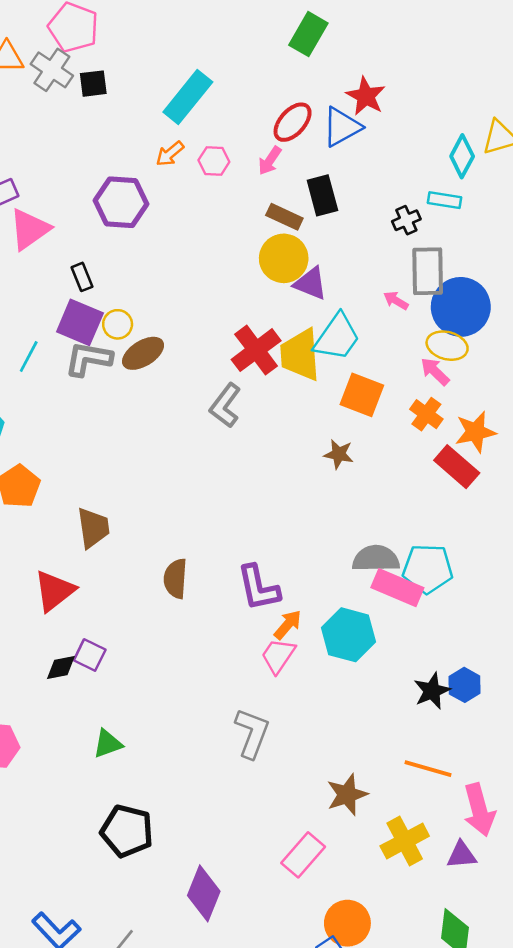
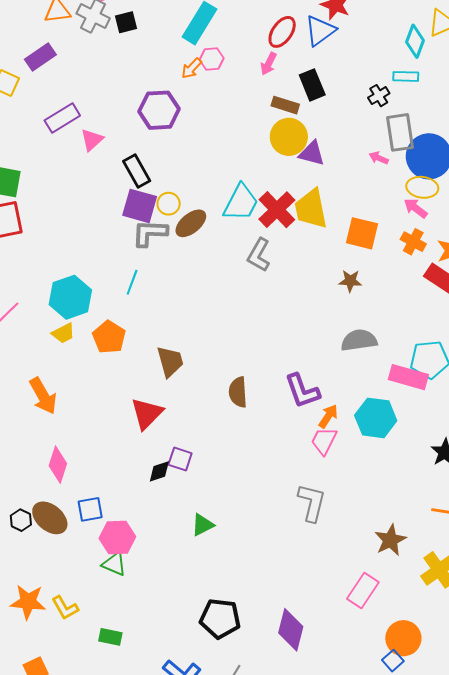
pink hexagon: (214, 161) -> (212, 59), moved
pink triangle: (30, 229) -> (92, 140), size x0.7
black rectangle: (82, 277) -> (137, 171), size x1.5
cyan trapezoid: (337, 337) -> (241, 203), moved
cyan line: (29, 357) -> (132, 282), moved
gray semicircle: (376, 559) -> (359, 340), moved
black pentagon: (127, 831) -> (220, 619), moved

